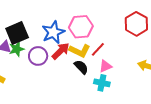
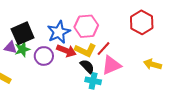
red arrow: (61, 51) -> (66, 51), turned 66
pink triangle: (105, 66) -> (111, 65), size x1.5
cyan cross: (102, 83) -> (93, 81), moved

